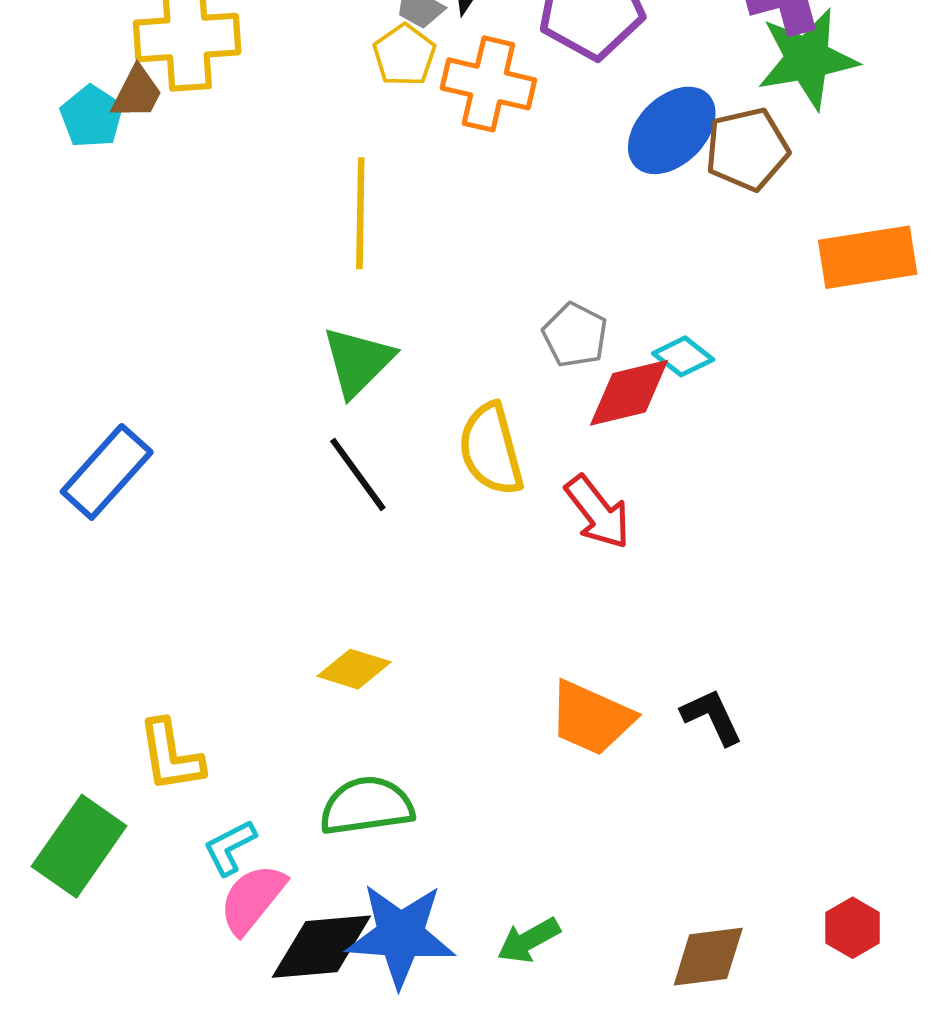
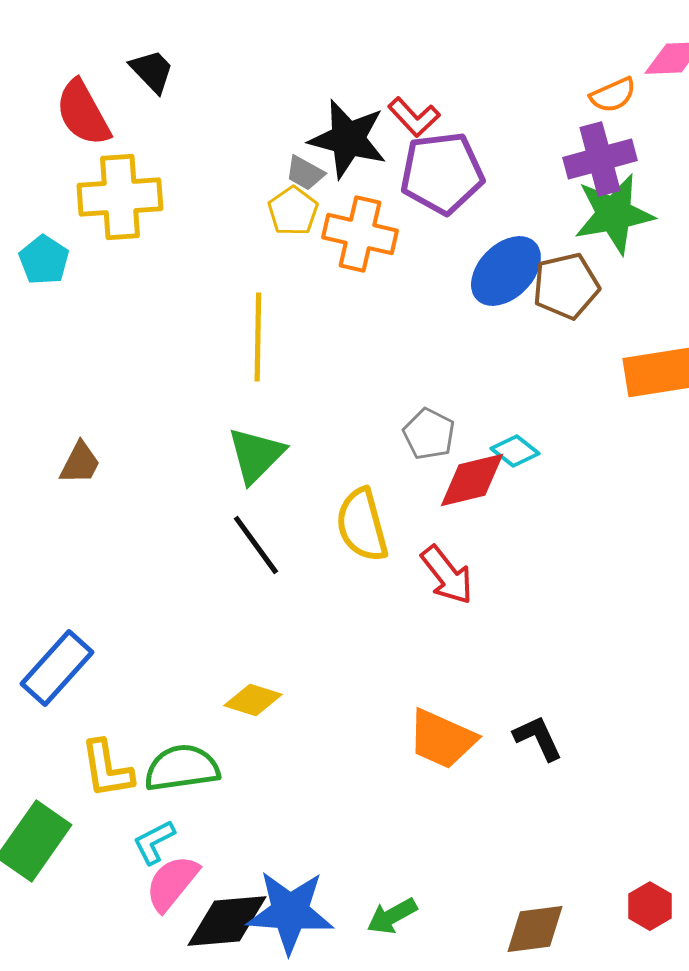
brown trapezoid: (137, 93) -> (80, 463), moved
blue rectangle: (107, 472) -> (57, 668), moved
green semicircle: (367, 806) -> (182, 768), moved

